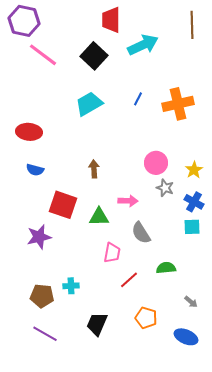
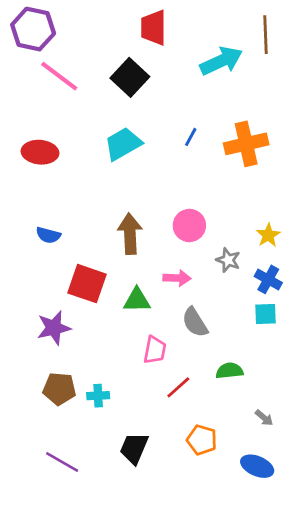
cyan arrow: (143, 45) -> (221, 61), moved
red ellipse: (29, 132) -> (40, 152), moved
pink circle: (156, 163) -> (189, 225), moved
brown arrow: (94, 169) -> (130, 234), size x1.6
brown pentagon: (42, 296) -> (59, 389), moved

